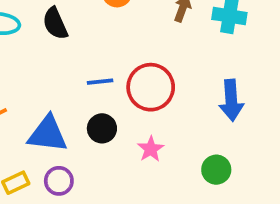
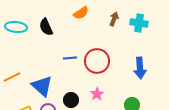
black circle: (102, 128) -> (71, 100), moved
blue triangle: (48, 134) -> (42, 86), turned 35

